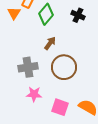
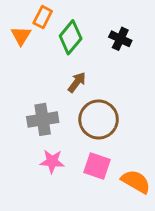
pink square: (60, 107) -> (97, 166), moved

